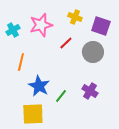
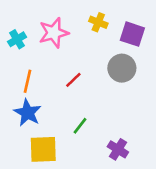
red line: (66, 43) -> (73, 80), moved
blue star: (39, 86) -> (28, 113), moved
purple cross: (90, 91) -> (118, 149), moved

